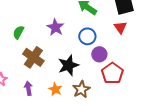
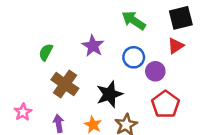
red triangle: (120, 27) -> (176, 46), turned 32
purple circle: (99, 54) -> (155, 71), moved

